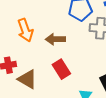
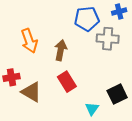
brown arrow: (55, 39) -> (61, 50), turned 102

